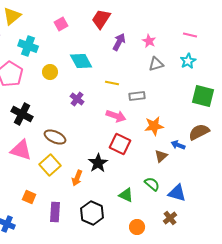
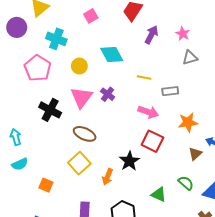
pink triangle: (21, 150) -> (81, 97), moved, turned 50
orange square: (29, 197) -> (46, 185), moved

